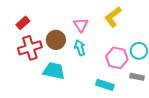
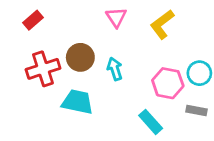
red rectangle: (23, 23) -> (33, 20), moved
pink triangle: (81, 25) -> (116, 17), moved
cyan rectangle: (105, 85) -> (151, 122), turned 30

